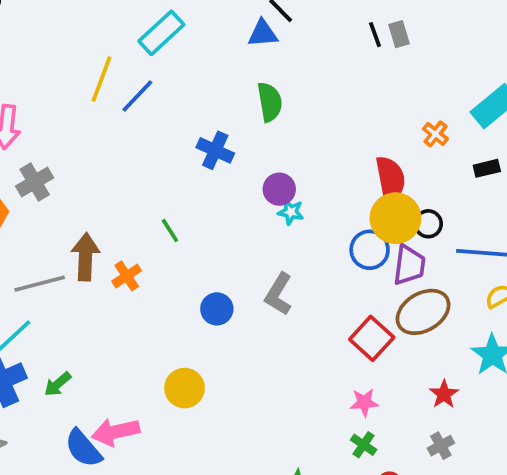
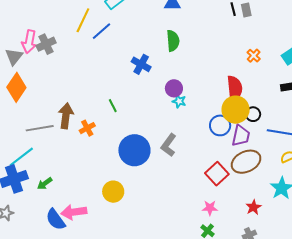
orange cross: (435, 134) -> (254, 56), moved
gray cross: (35, 182) -> (46, 44), moved
blue circle: (217, 309) -> (134, 150), size x1.8

